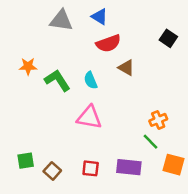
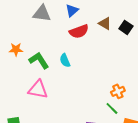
blue triangle: (99, 17) -> (72, 10), turned 48
brown triangle: (126, 68) -> (105, 23), moved
pink triangle: (89, 117) -> (38, 89), moved

